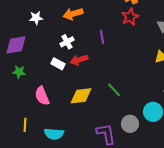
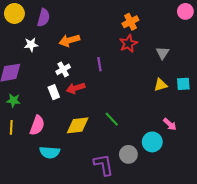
white rectangle: (58, 64) -> (54, 92), turned 40
pink semicircle: (42, 96) -> (37, 125), turned -138
yellow line: (25, 125) -> (11, 127), moved
cyan semicircle: (54, 134) -> (50, 152), moved

